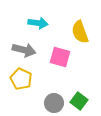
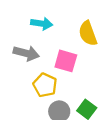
yellow pentagon: (21, 79) -> (45, 85), moved

